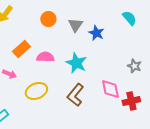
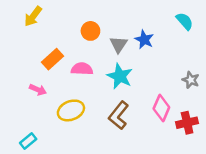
orange circle: (48, 19) -> (90, 31), moved
gray triangle: (75, 25) -> (119, 44), moved
pink diamond: (110, 89) -> (161, 108), turned 35

